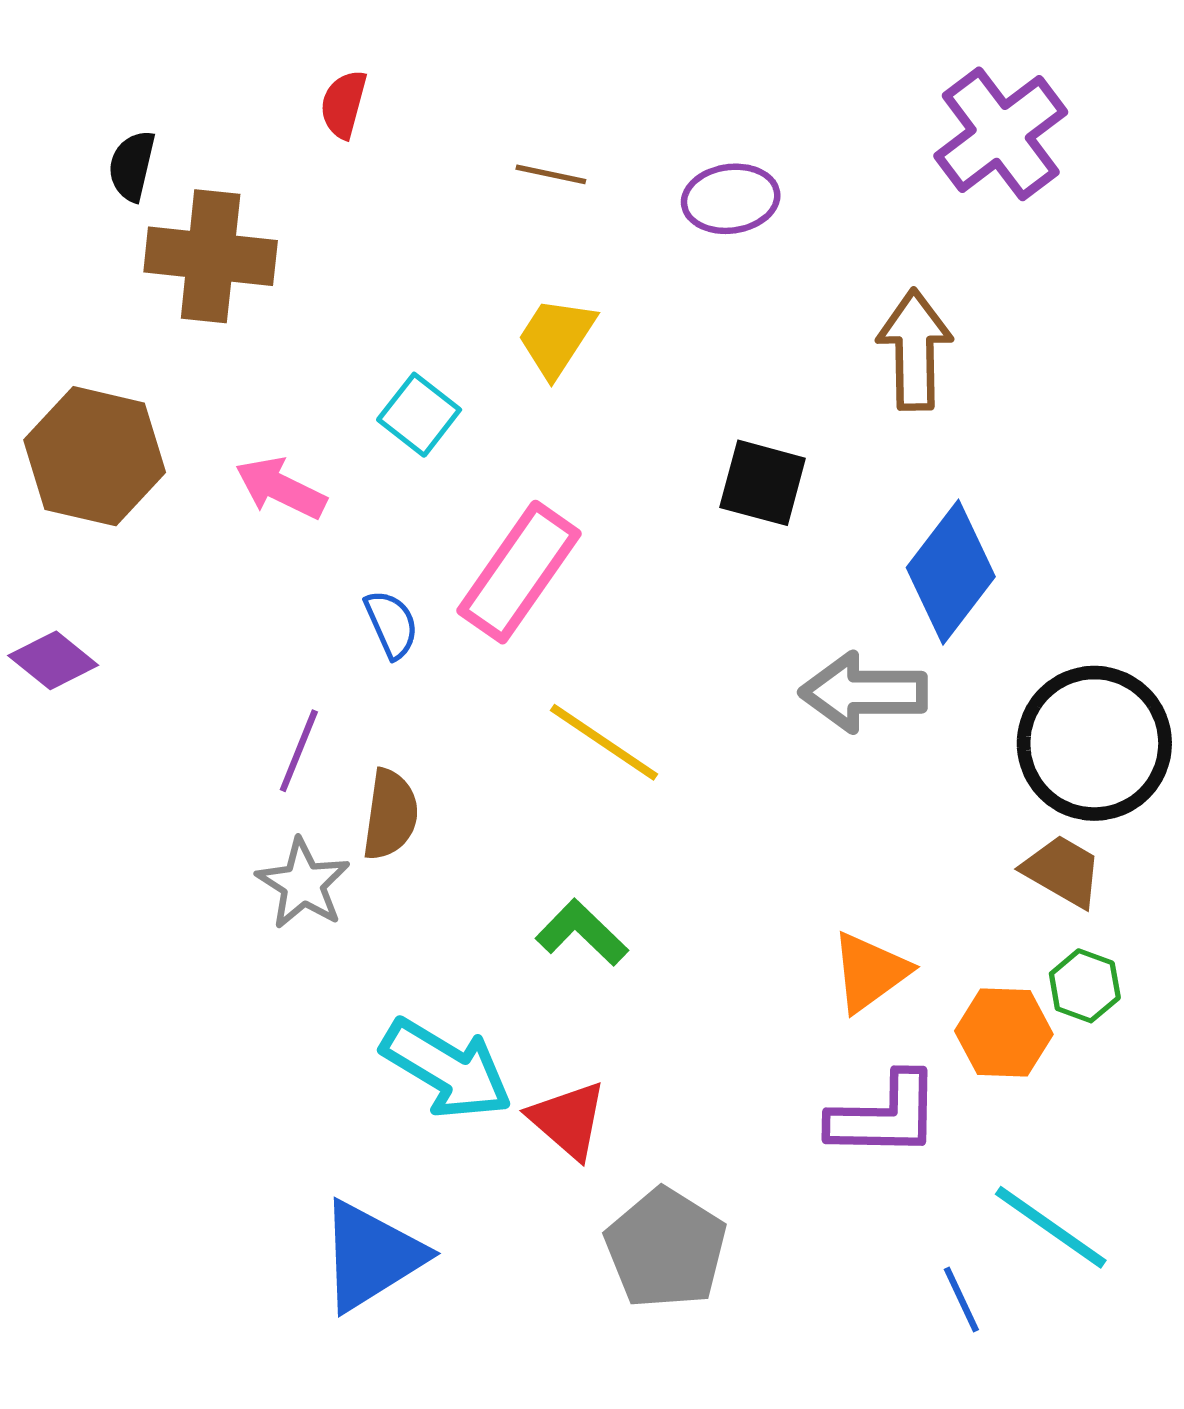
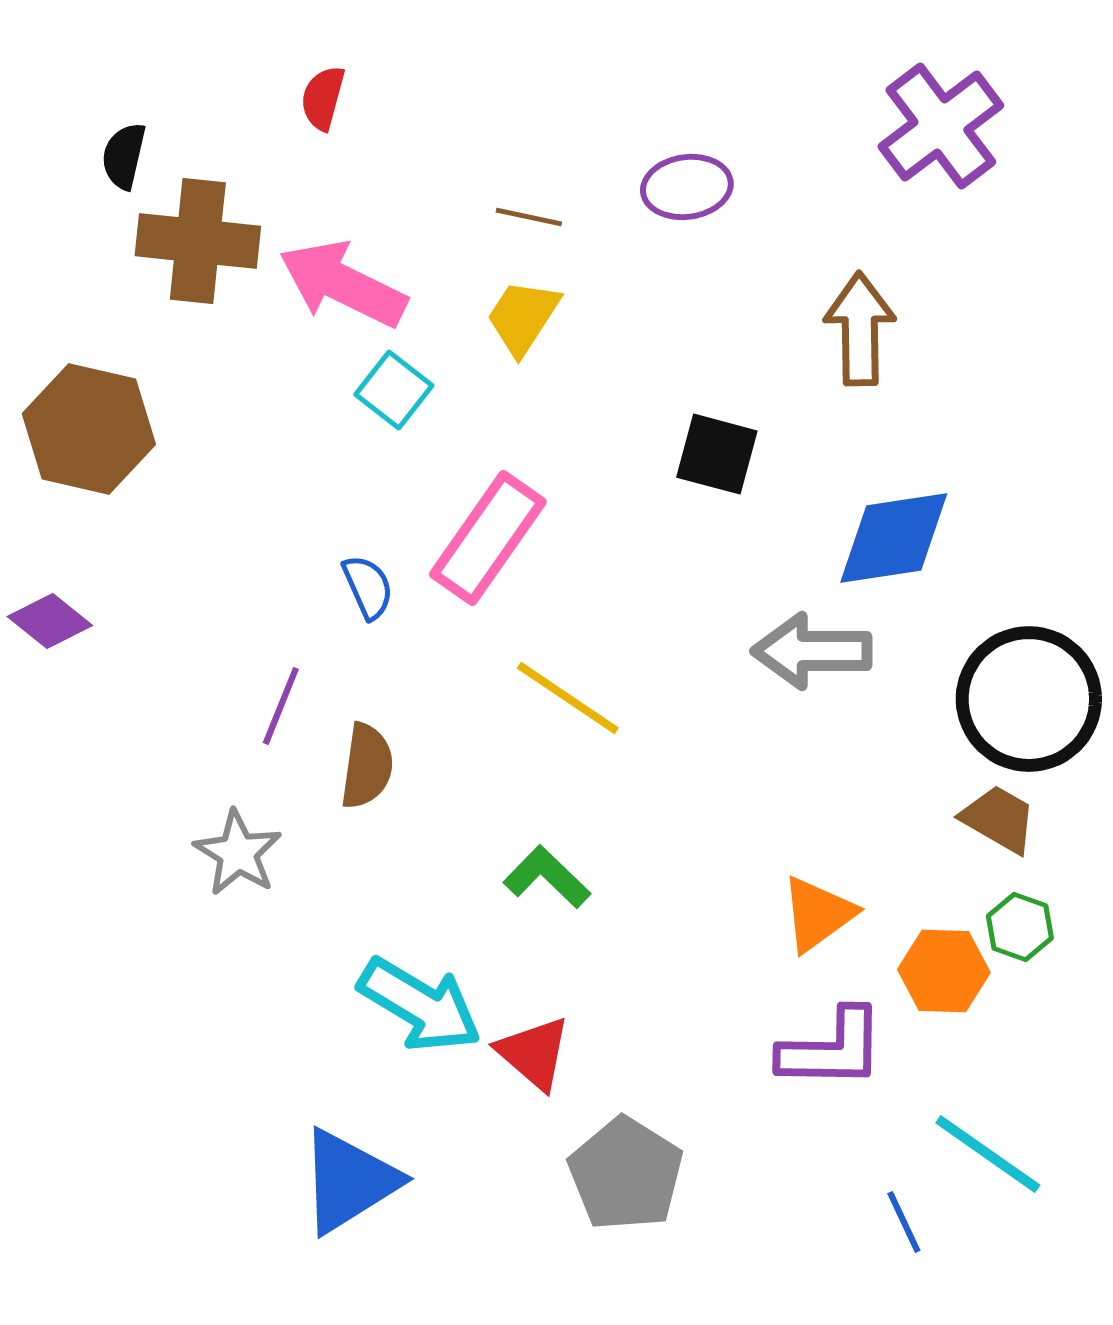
brown line: (551, 174) -> (529, 217), moved
pink arrow: (281, 488) -> (343, 284), moved, size x1.5
blue diamond: (951, 572) -> (894, 538), turned 44
gray star: (303, 884) -> (238, 853), moved

